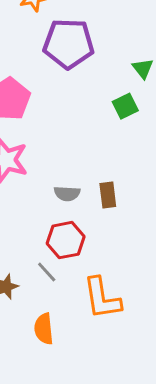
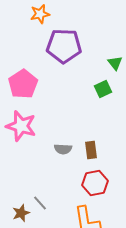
red hexagon: (66, 240) -> (95, 183), moved
gray line: (47, 272) -> (40, 203), moved

